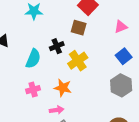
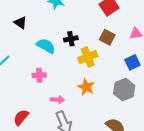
brown square: (79, 28) -> (107, 37), moved
cyan semicircle: (33, 59) -> (46, 46), turned -96
orange star: (63, 88) -> (86, 87), moved

